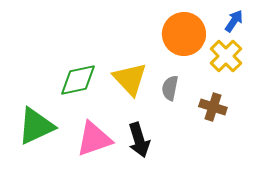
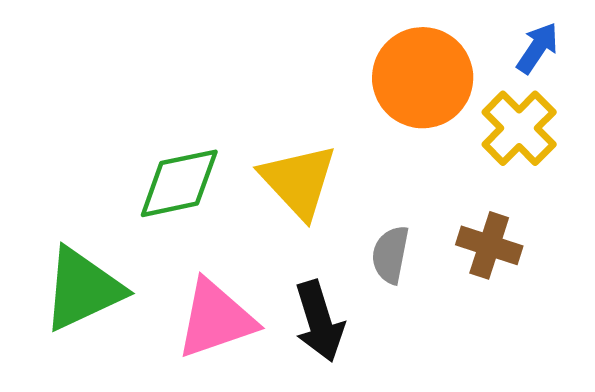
gray semicircle: (170, 88) -> (390, 255), moved

